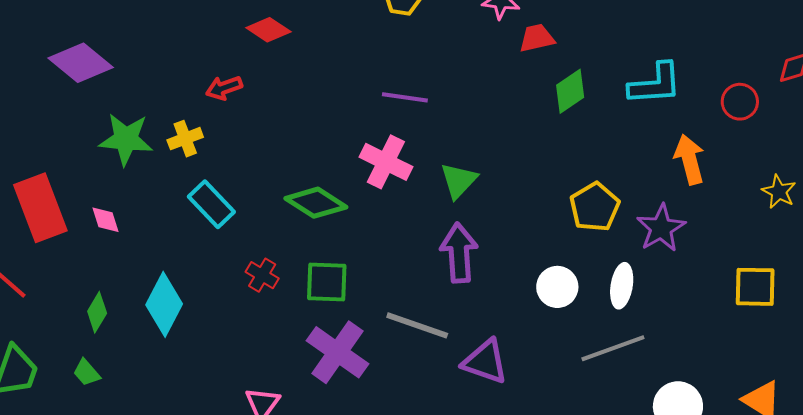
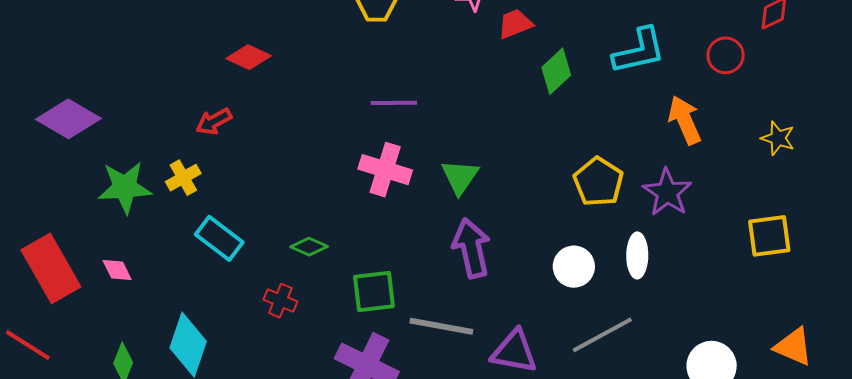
green diamond: (316, 203) -> (309, 247), moved, size x0.6
green square: (327, 282) -> (374, 292), moved
gray line: (613, 348) -> (602, 335), moved

